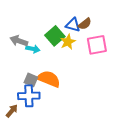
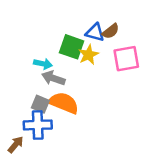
green square: (55, 36) -> (72, 47), turned -30
gray arrow: (19, 41) -> (53, 78), moved

